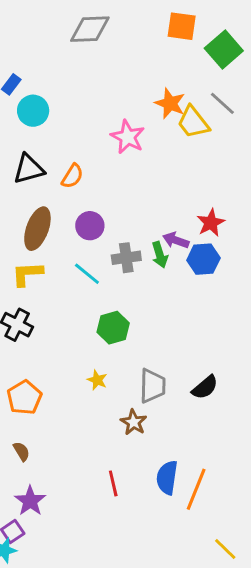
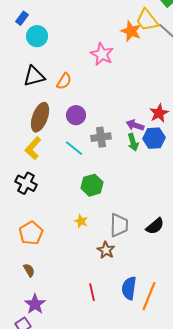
yellow trapezoid: (193, 122) -> (147, 20), moved
green arrow: (160, 255) -> (133, 142), moved
yellow L-shape: (27, 274) -> (33, 148), turned -45

